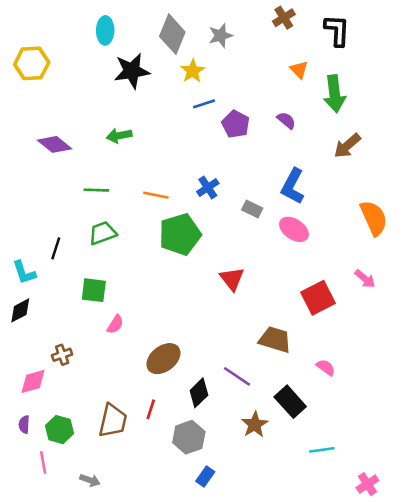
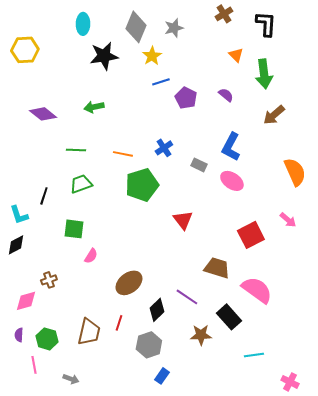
pink semicircle: (326, 367) -> (257, 290), size x2.0
brown star: (255, 424) -> (201, 335), turned 30
pink cross: (367, 484) -> (290, 382), turned -30

